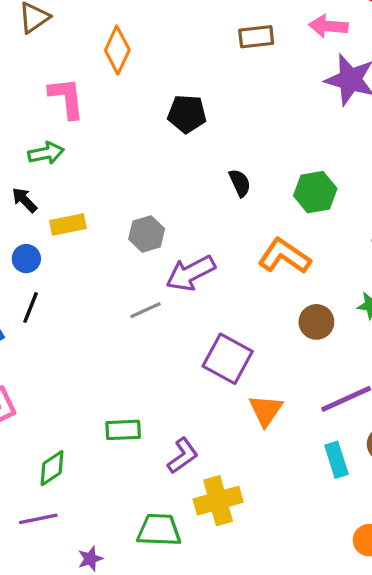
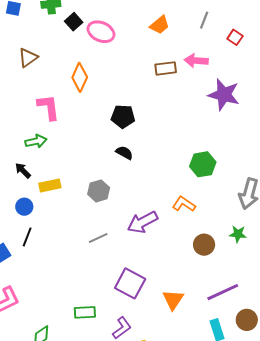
pink arrow: (328, 26) -> (196, 61), moved
black semicircle: (240, 183) -> (124, 153), moved, turned -36
orange L-shape: (284, 256) -> (184, 204), size x0.7
purple arrow: (191, 273) -> (142, 222), moved
purple square: (228, 359) -> (130, 283), moved

